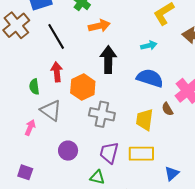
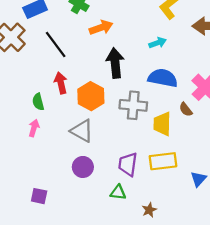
gray triangle: (51, 110) -> (82, 131), moved
gray cross: (102, 114) -> (133, 105), moved
pink arrow: (30, 128) -> (34, 128), moved

